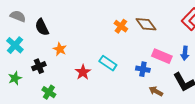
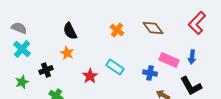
gray semicircle: (18, 16) -> (19, 28), moved
orange cross: (121, 26) -> (117, 30), moved
black semicircle: (42, 27) -> (70, 31), moved

